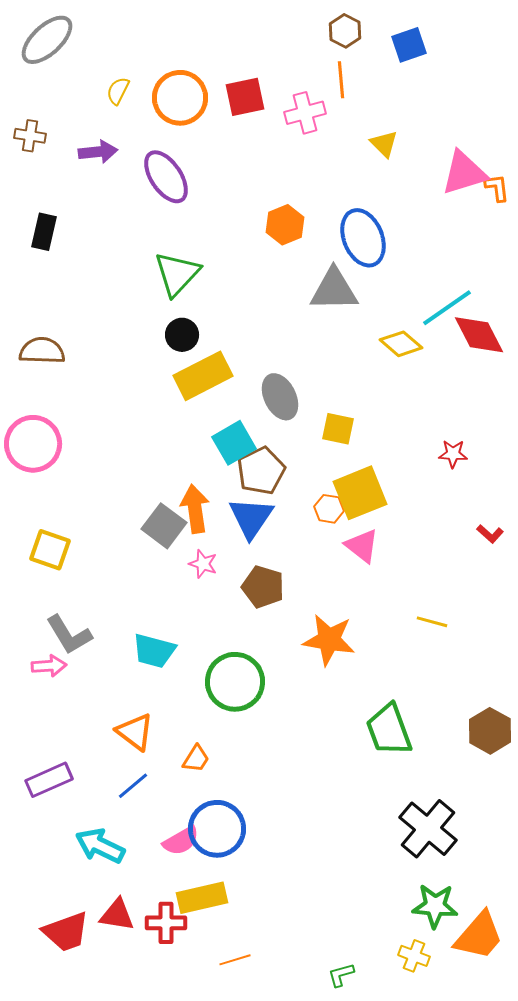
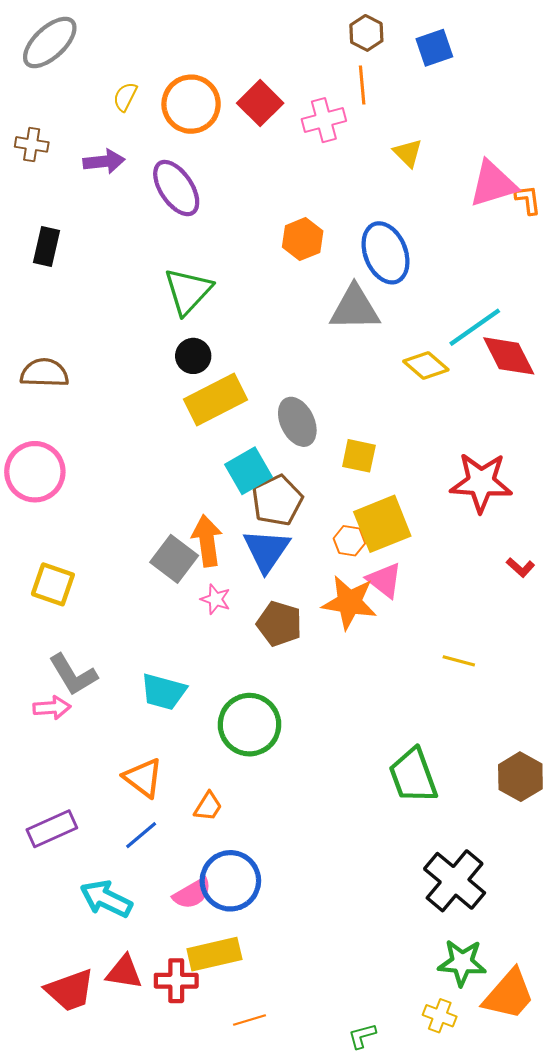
red square: (245, 97) -> (260, 103), turned -33
red star: (453, 454) -> (481, 482), size x2.0
orange star: (329, 640) -> (349, 602), moved

